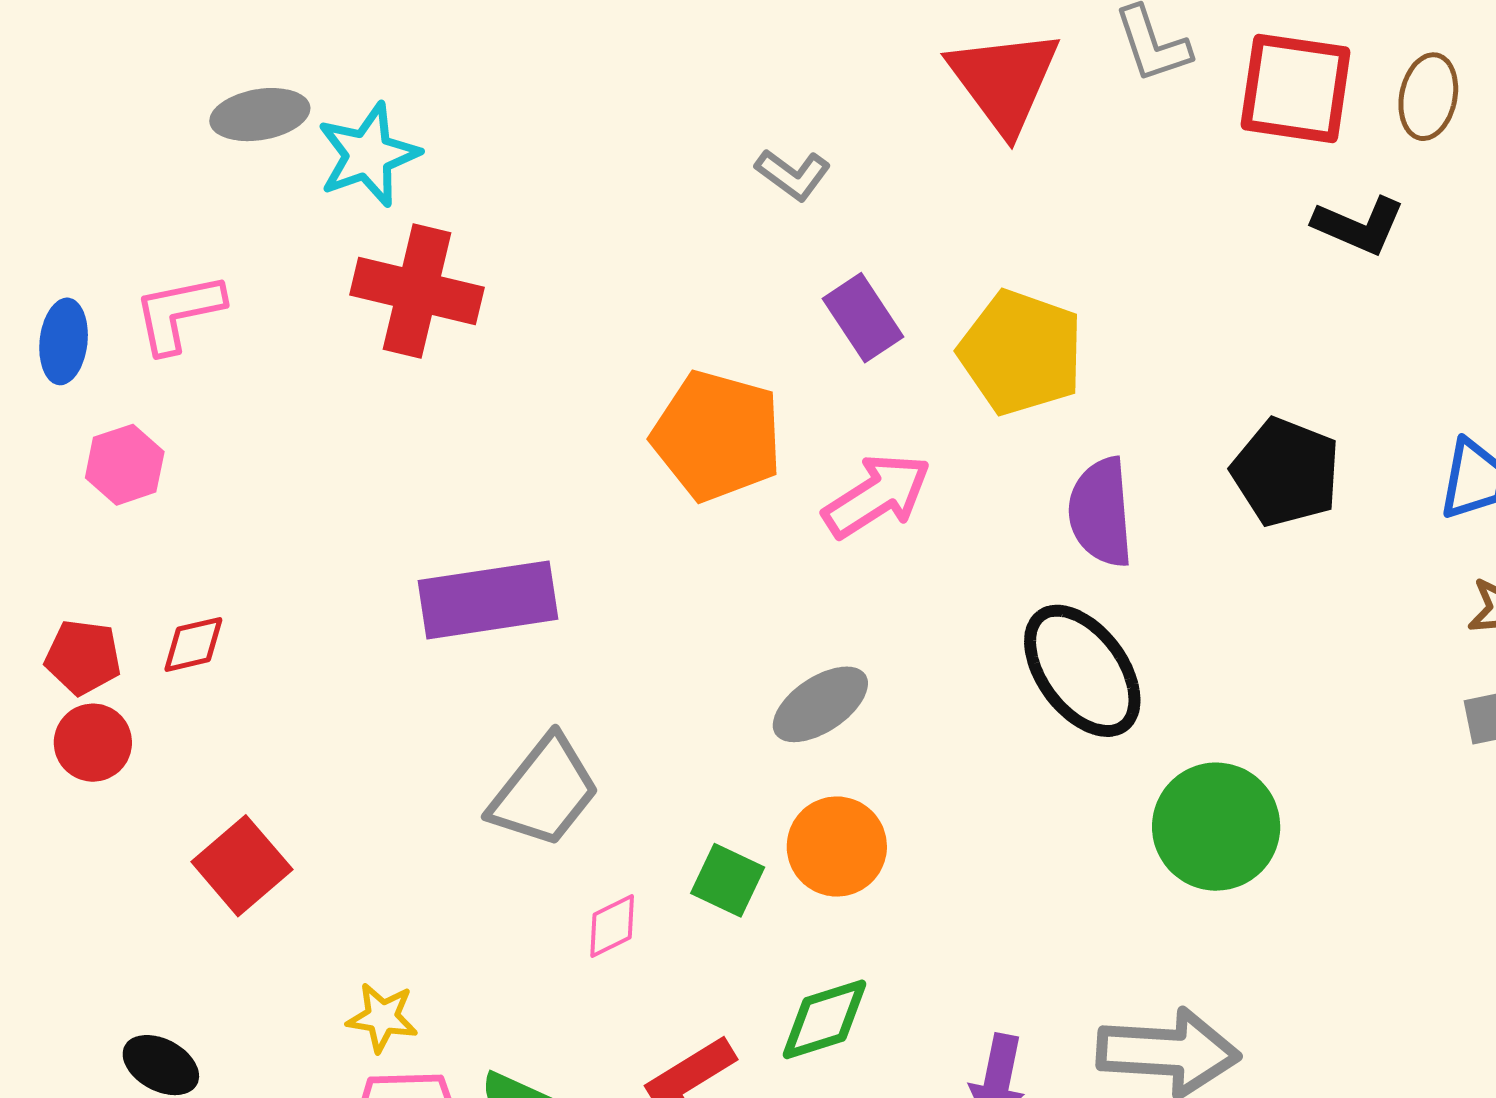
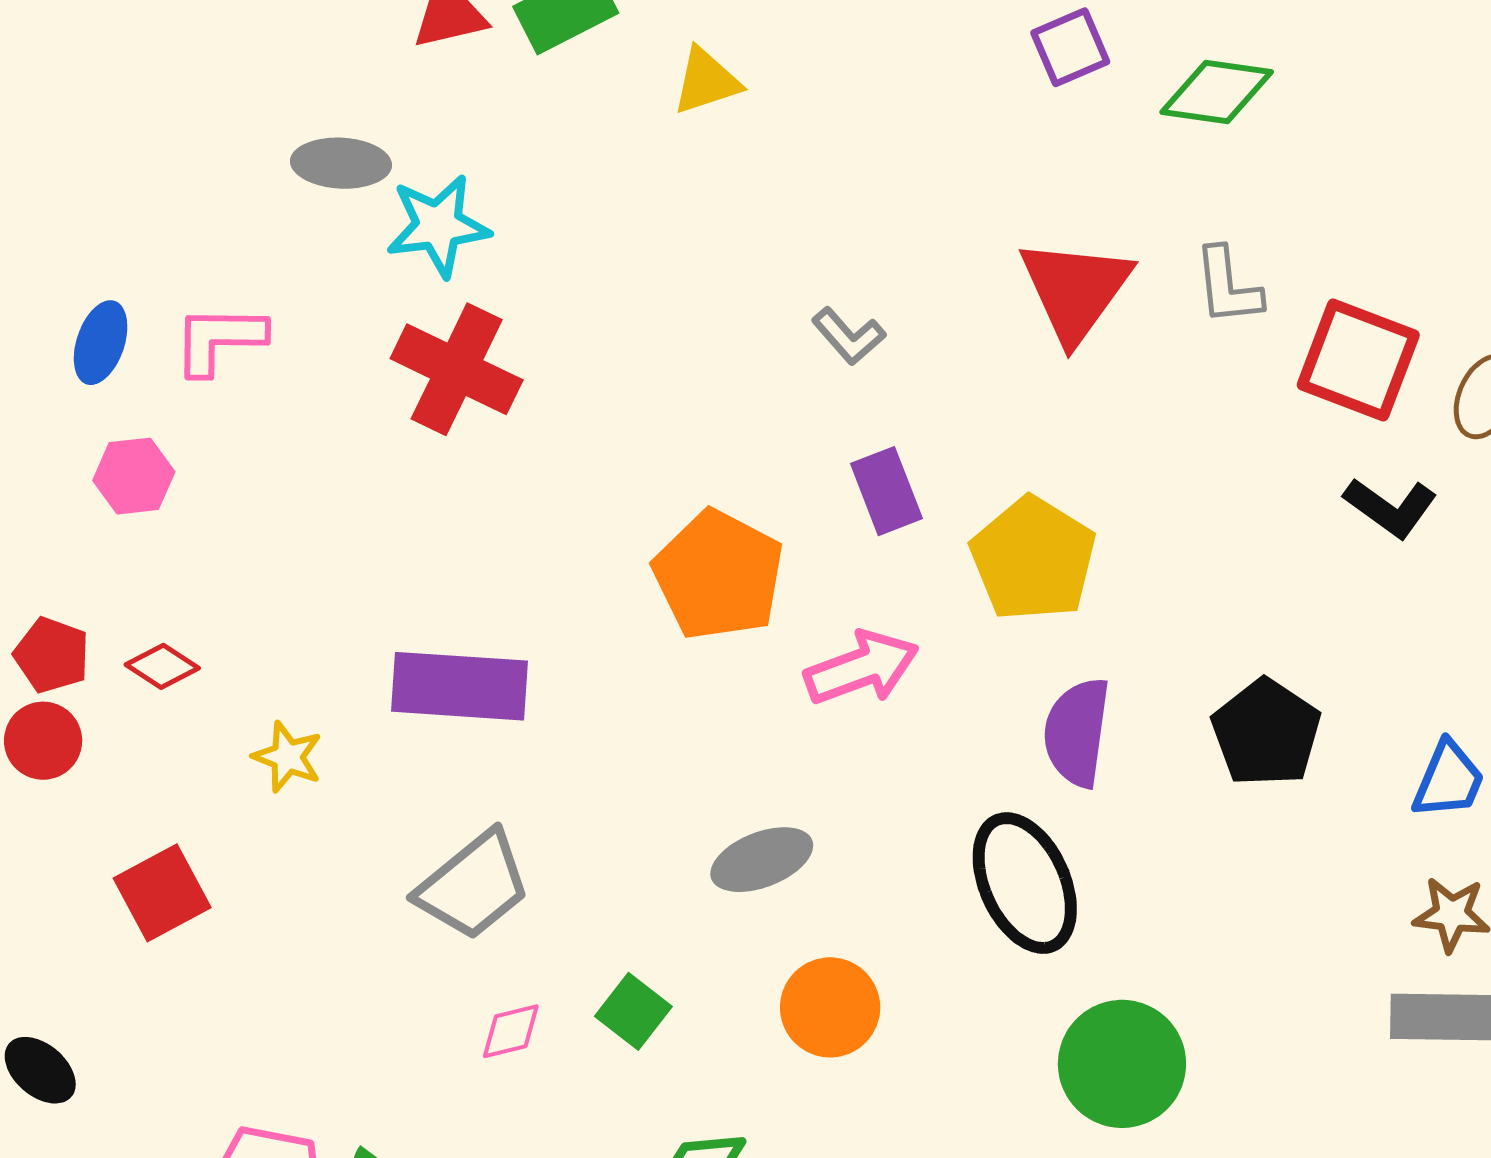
red diamond: (193, 644) -> (162, 666), turned 34
orange circle: (837, 847) -> (830, 1007), moved
yellow star: (382, 1017) -> (288, 757), moved

